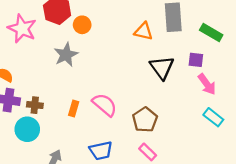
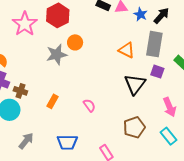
orange circle: (82, 25) -> (75, 42), moved
purple square: (196, 60) -> (157, 72), moved
pink semicircle: (105, 105) -> (89, 105), moved, size x0.6
brown pentagon: (145, 120) -> (134, 127), moved

